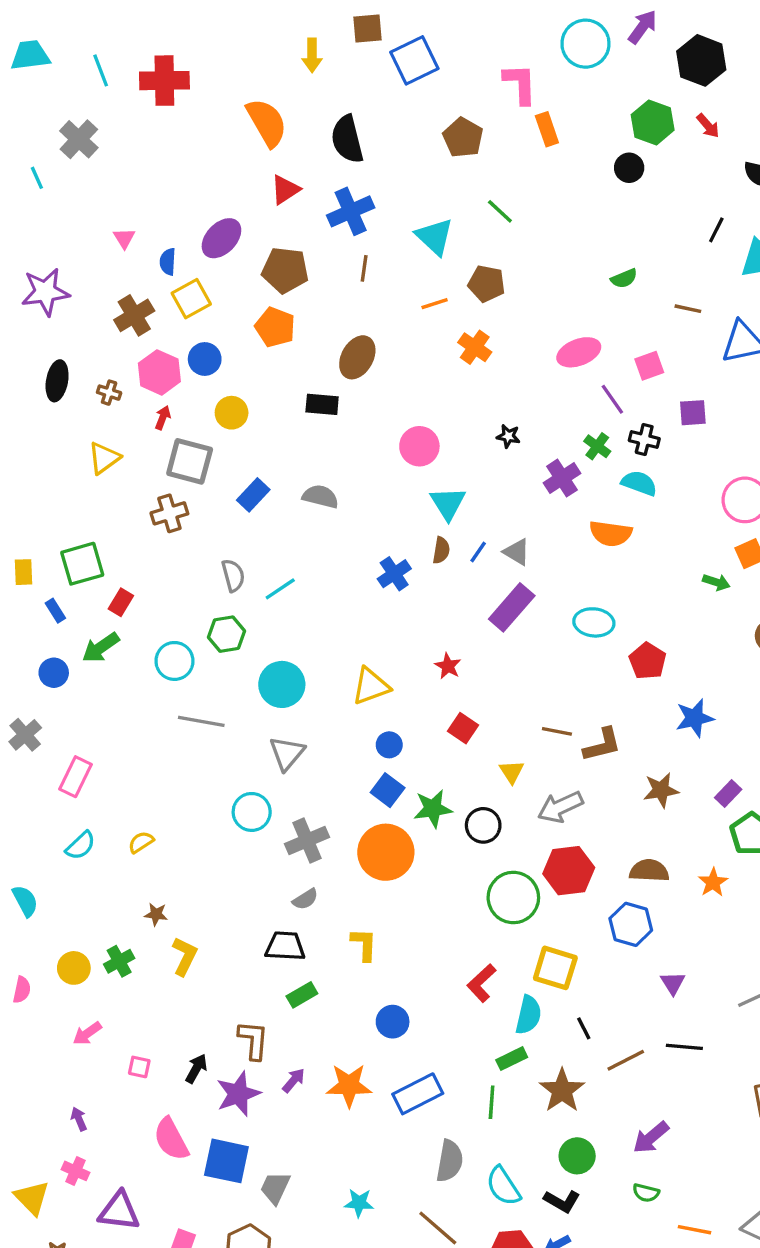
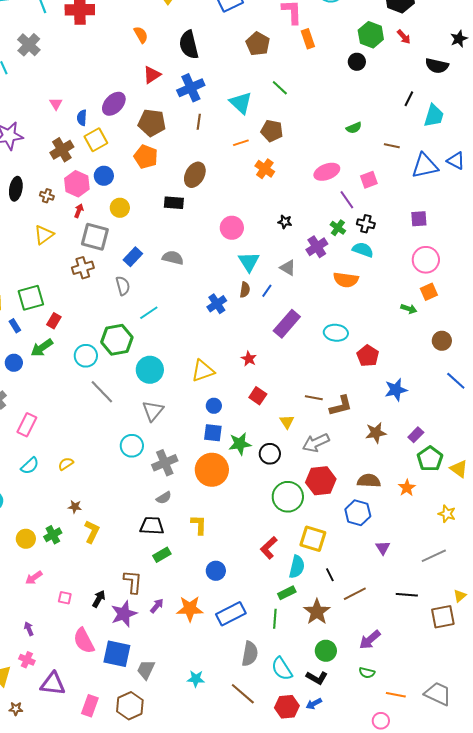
orange semicircle: (267, 122) -> (141, 35), size x0.6
purple square: (693, 413) -> (419, 219), moved
gray triangle: (517, 552) -> (288, 268), moved
gray semicircle: (233, 575) -> (123, 286), moved
green hexagon: (226, 634) -> (117, 340), size x1.4
gray line: (201, 721) -> (102, 392), turned 36
blue square: (388, 790) -> (213, 433), turned -30
black line: (684, 1047) -> (407, 595), moved

